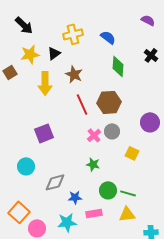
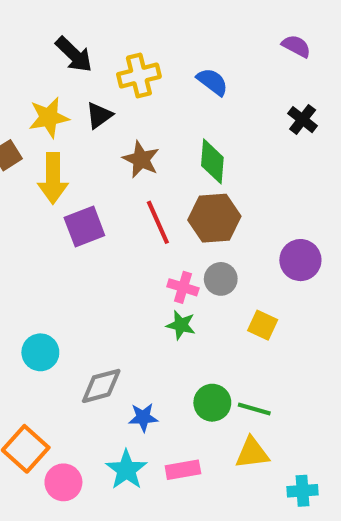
black arrow: (24, 25) -> (74, 55), moved
green diamond: (118, 66) -> (212, 161), moved
yellow arrow: (45, 83) -> (53, 178), moved
purple square: (44, 133) -> (84, 227), moved
pink cross: (94, 135) -> (183, 287), turned -32
green star: (93, 164) -> (181, 325), moved
pink rectangle: (94, 213) -> (183, 470), moved
cyan star: (67, 222) -> (126, 470), turned -30

